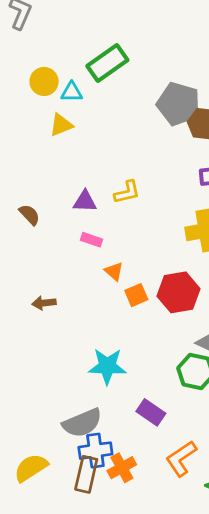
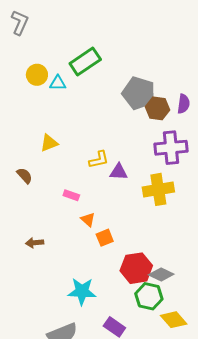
yellow triangle: (61, 125) -> (49, 143), moved
purple triangle: (85, 201) -> (119, 172), moved
red hexagon: (178, 292) -> (136, 268), moved

